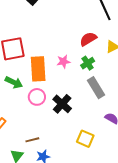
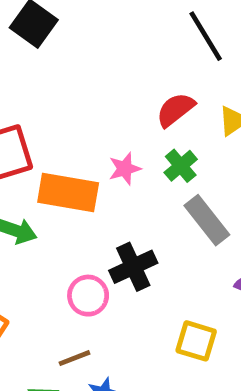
orange rectangle: (38, 69) -> (68, 193), turned -70
pink circle: (37, 97) -> (88, 296), moved
black cross: (62, 104) -> (133, 267), turned 30

